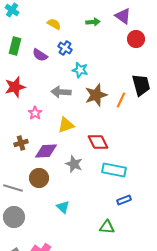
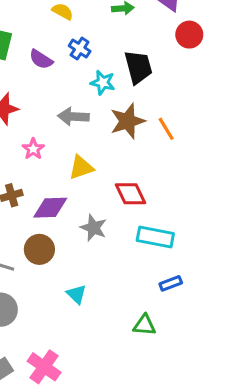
black trapezoid: (141, 85) -> (138, 67), moved
orange line: (121, 100) -> (166, 129), turned -56

